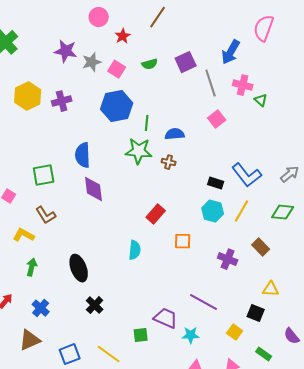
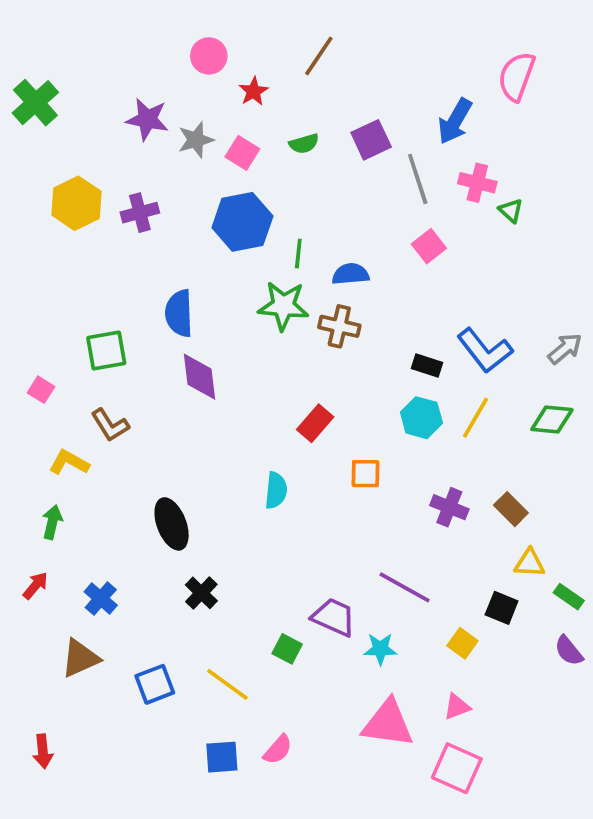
brown cross: (169, 162) -> (339, 326), size x1.5
brown rectangle: (261, 247) -> (511, 509), moved
green arrow: (32, 267) -> (52, 522), moved
green square: (141, 335) -> (287, 649), turned 35
green rectangle: (264, 354) -> (569, 597), moved

